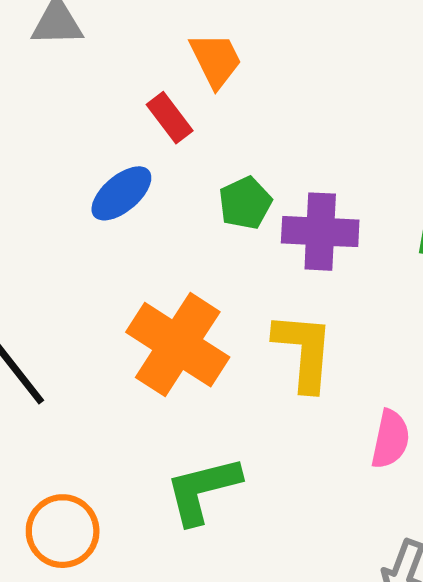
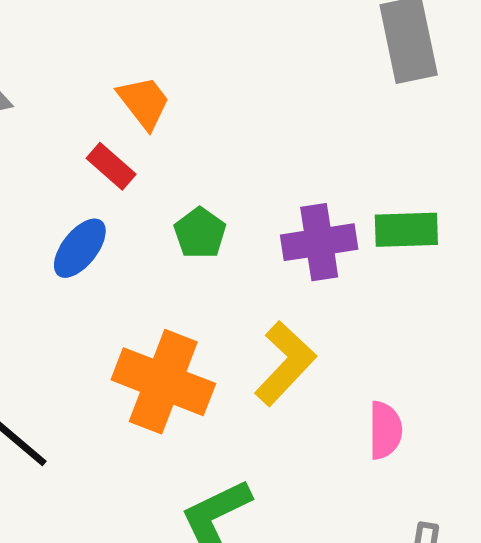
purple cross: (320, 232) -> (319, 242), moved
yellow L-shape: (304, 351) -> (285, 363), turned 50

